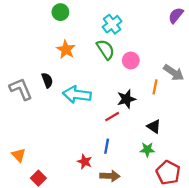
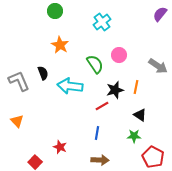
green semicircle: (105, 49) -> (95, 64), moved
orange line: (155, 87) -> (136, 87), moved
orange triangle: (19, 155) -> (17, 121), moved
red star: (85, 162) -> (60, 147), moved

